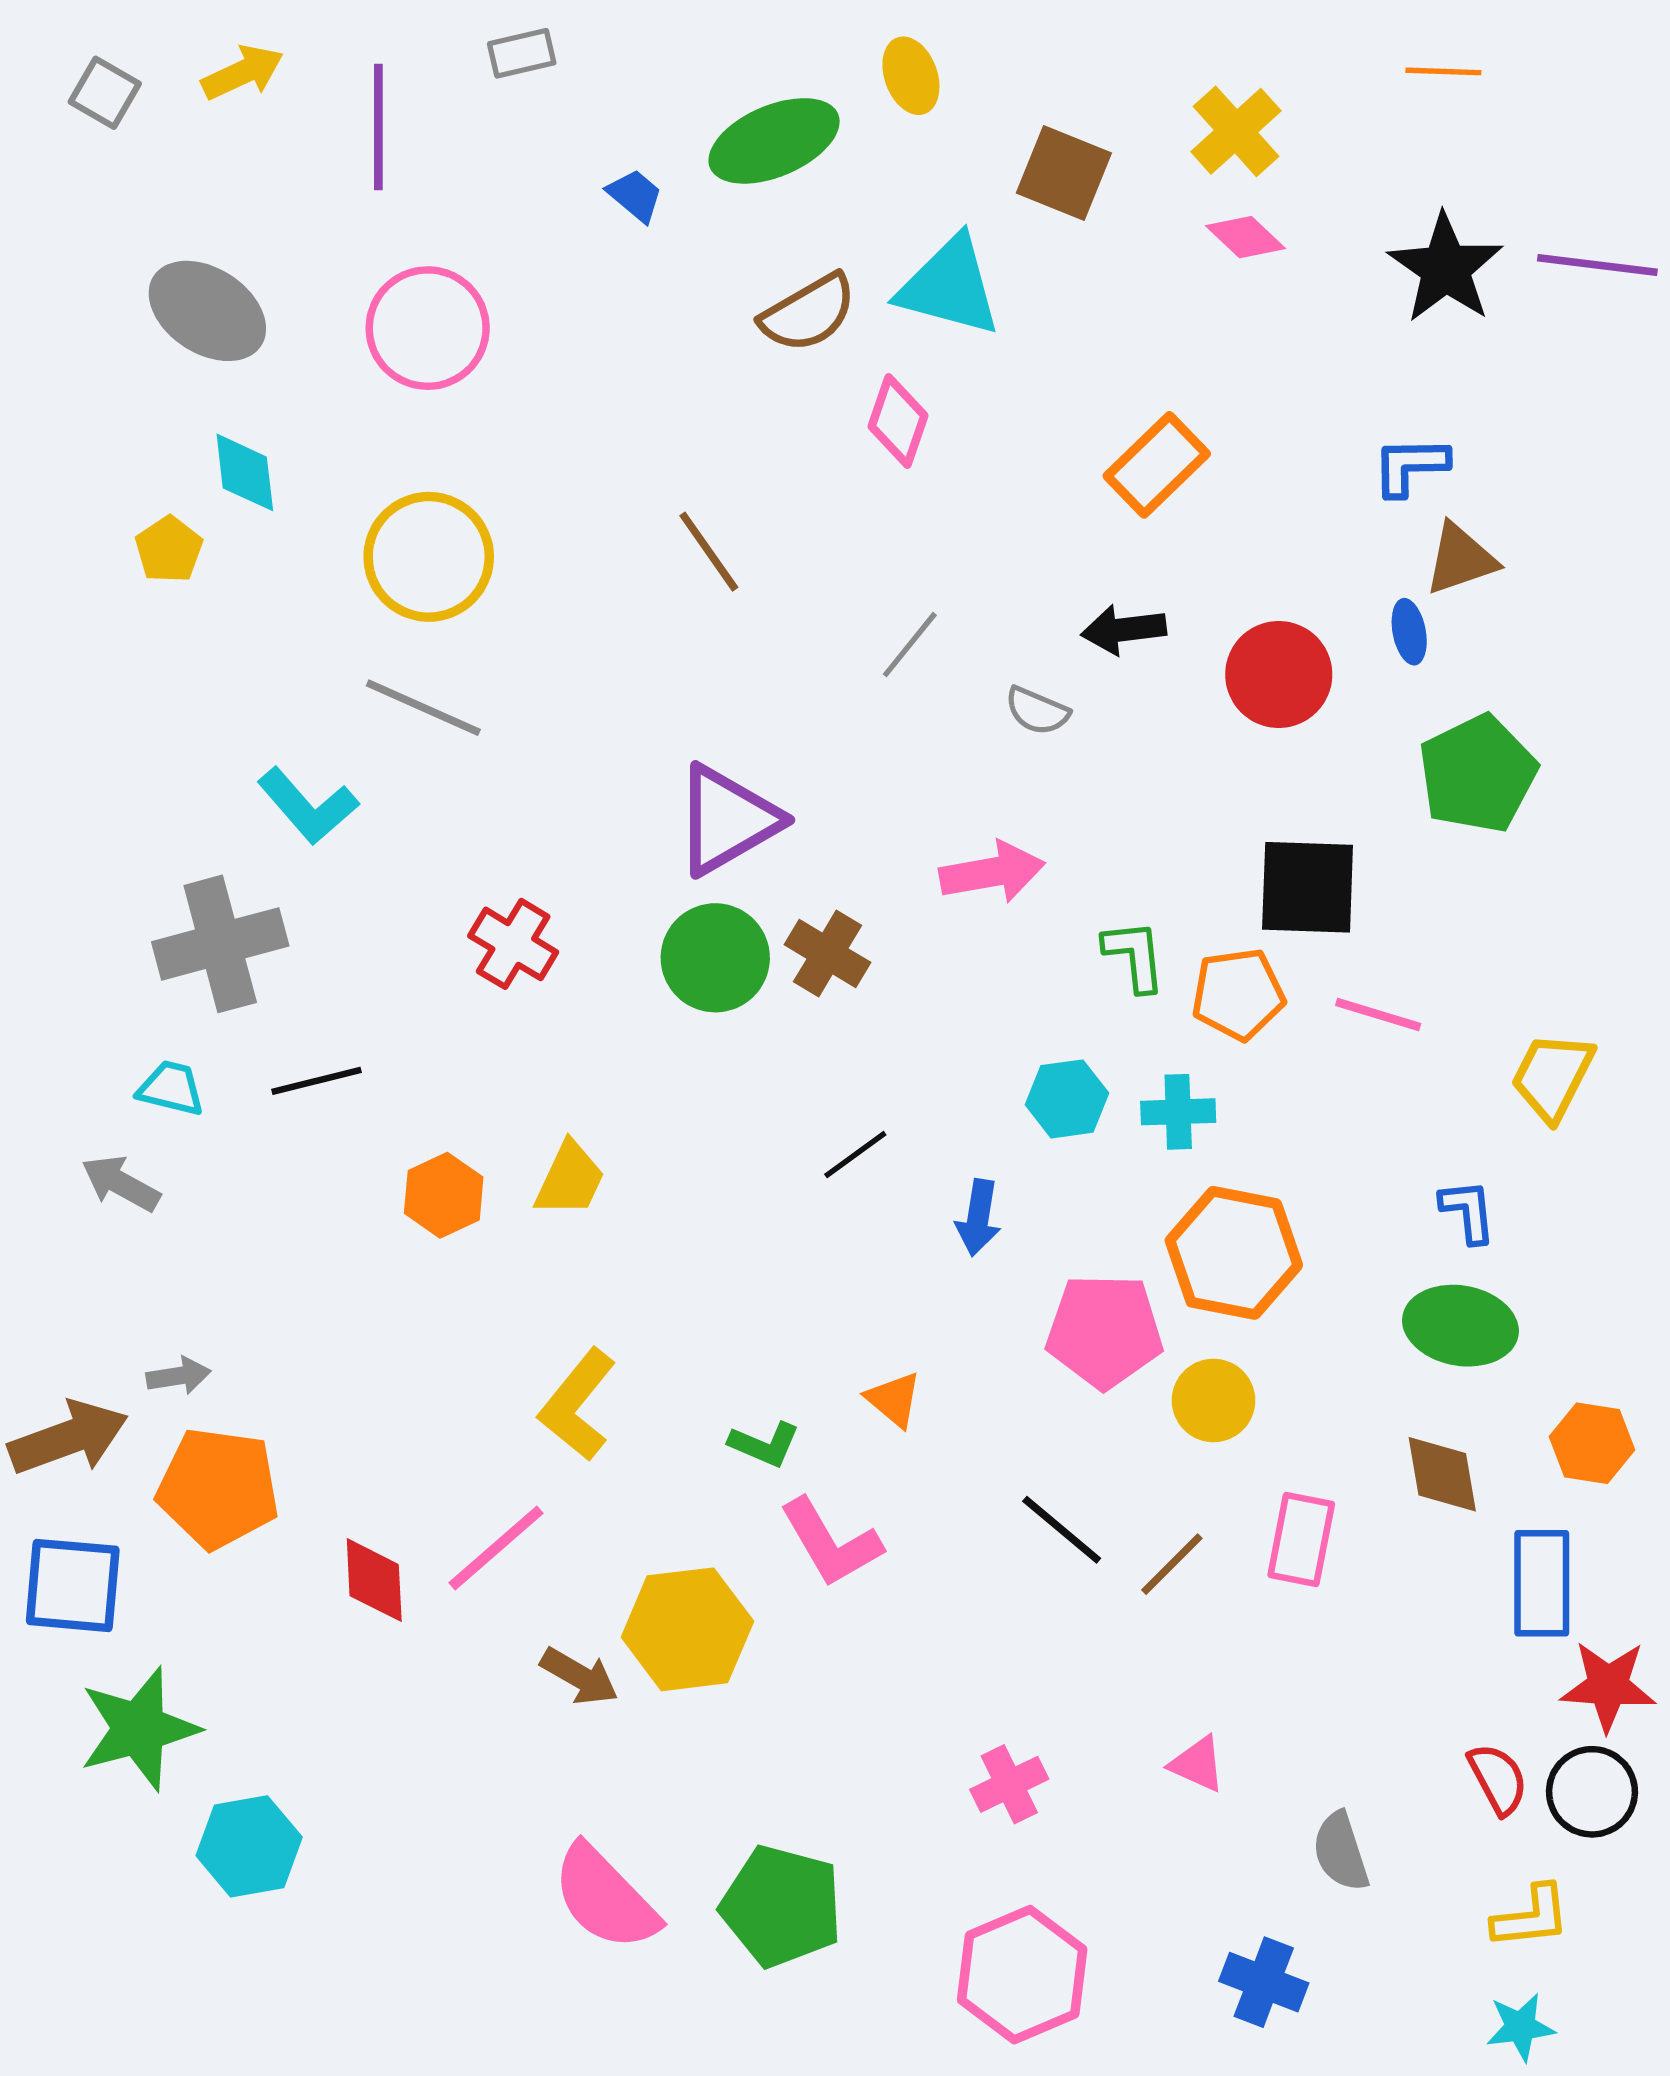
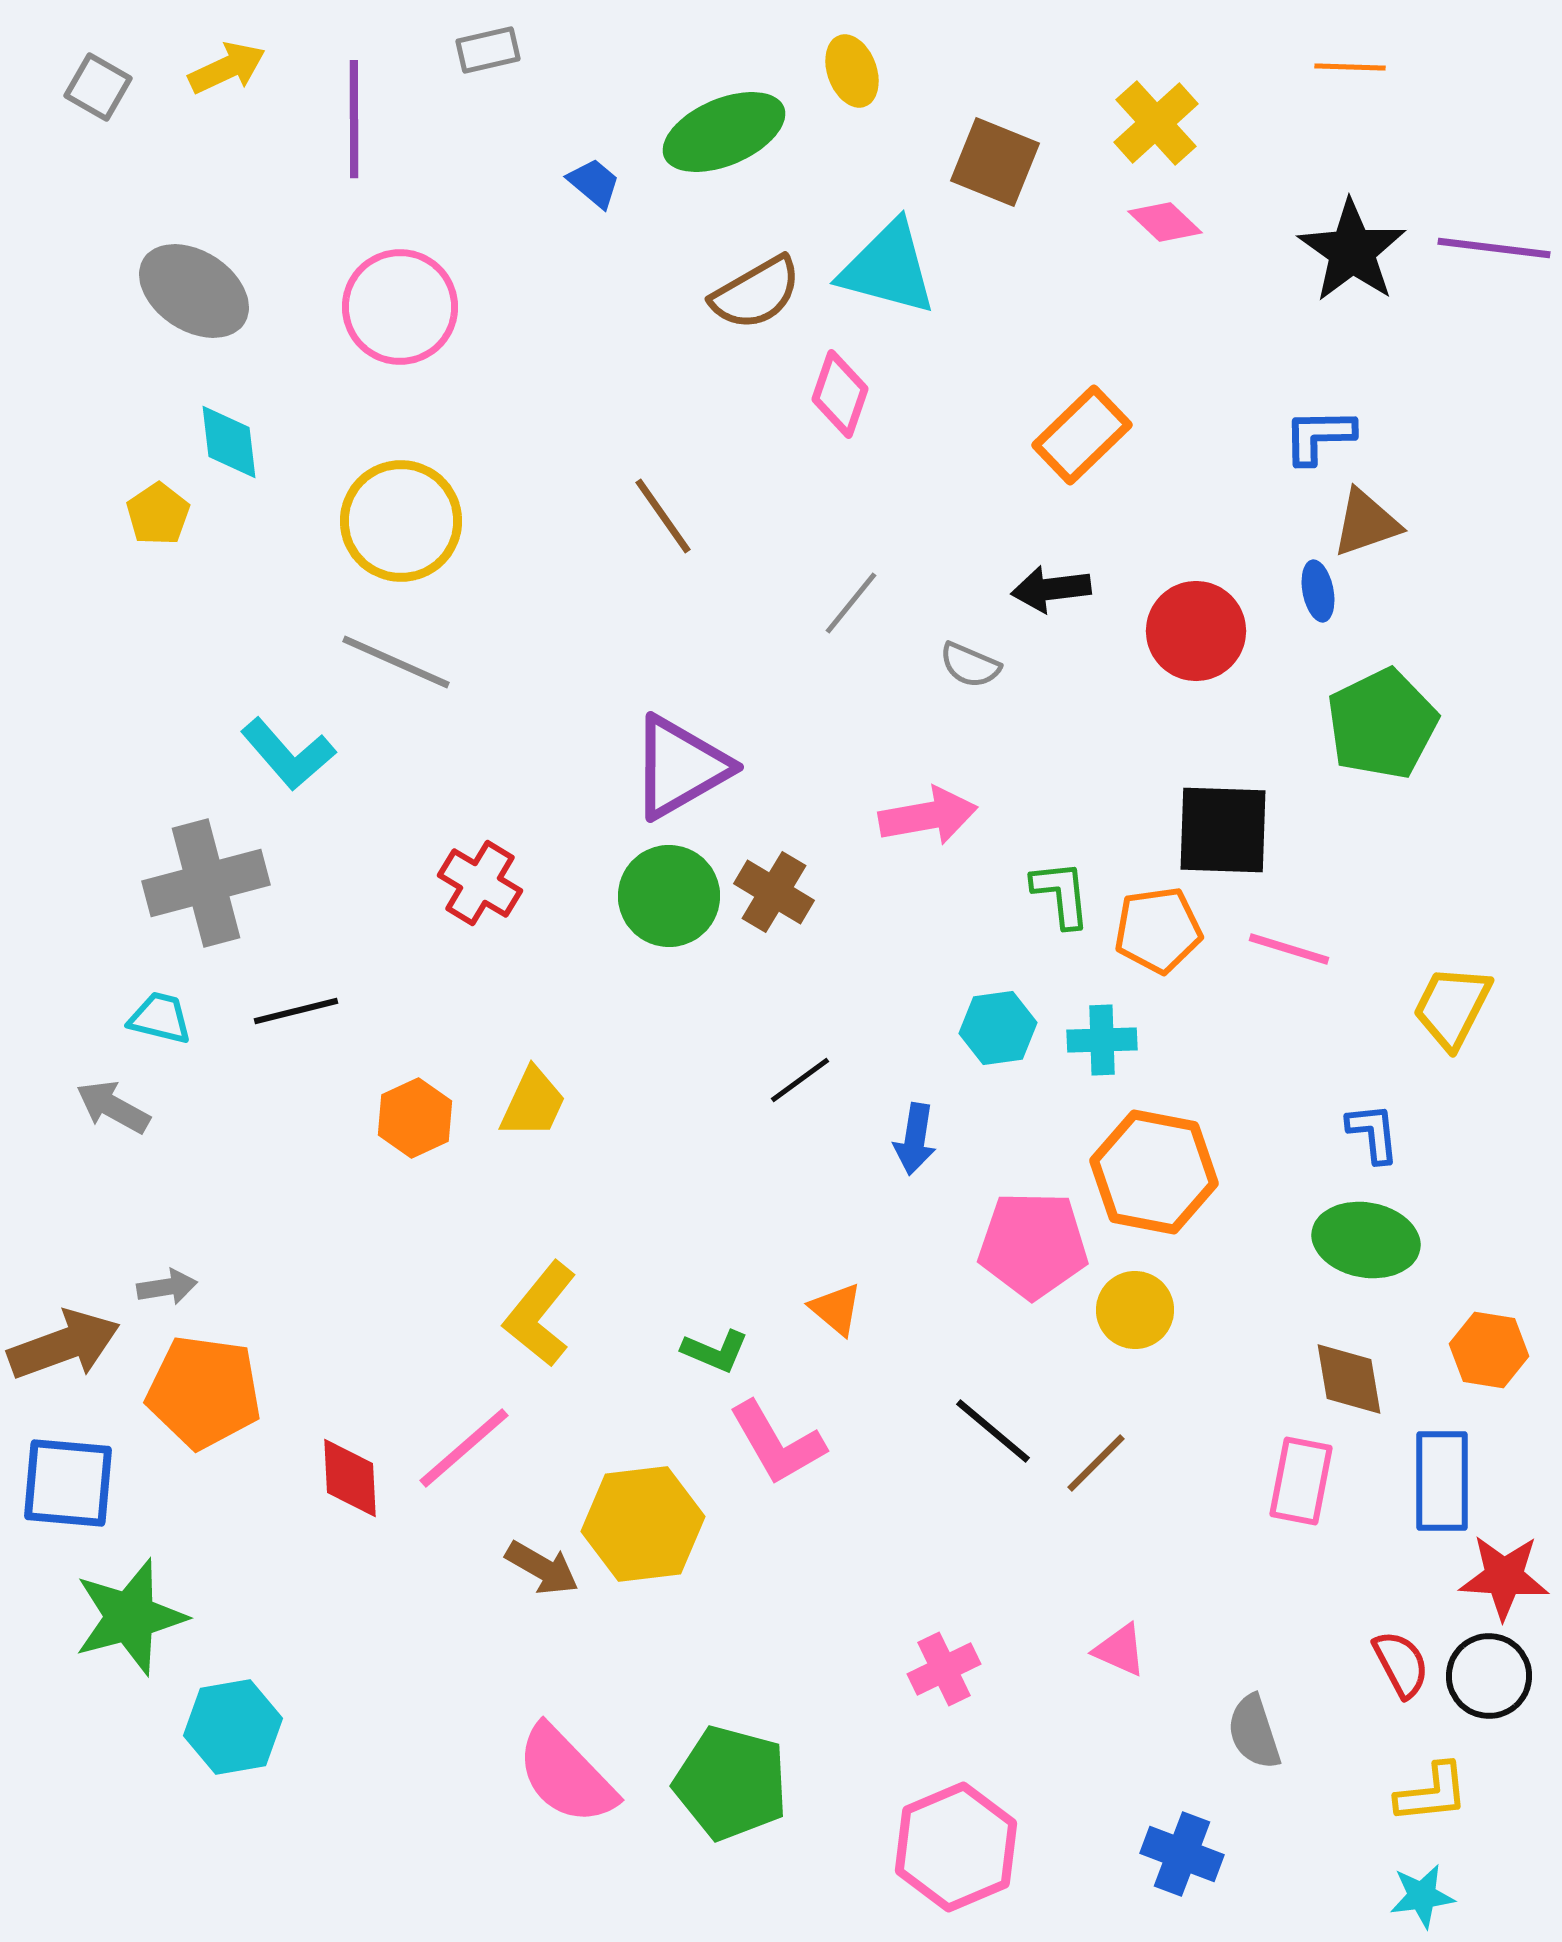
pink rectangle: (1301, 1539) -> (1301, 1481), moved

